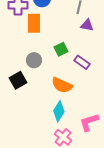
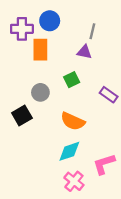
purple triangle: (87, 25) -> (84, 52), moved
purple rectangle: (82, 62) -> (109, 95), moved
cyan diamond: (59, 111) -> (69, 151), turned 40

